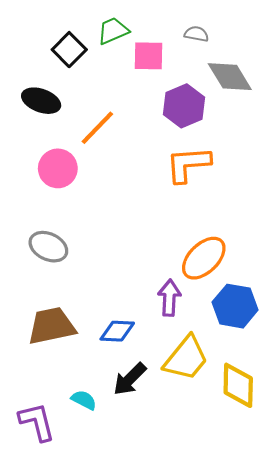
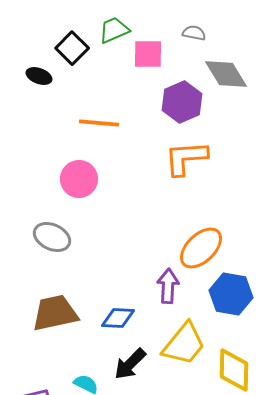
black ellipse: (41, 101) -> (39, 76), moved, size x0.7
orange line: (97, 128) -> (99, 123), turned 51
pink circle: (58, 168) -> (79, 179), moved

